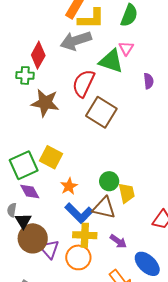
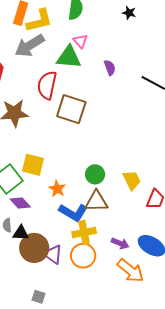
yellow trapezoid: (127, 193) -> (132, 180), moved
black triangle: (23, 221) -> (21, 233), turned -42
purple arrow: (118, 241) -> (120, 243), moved

